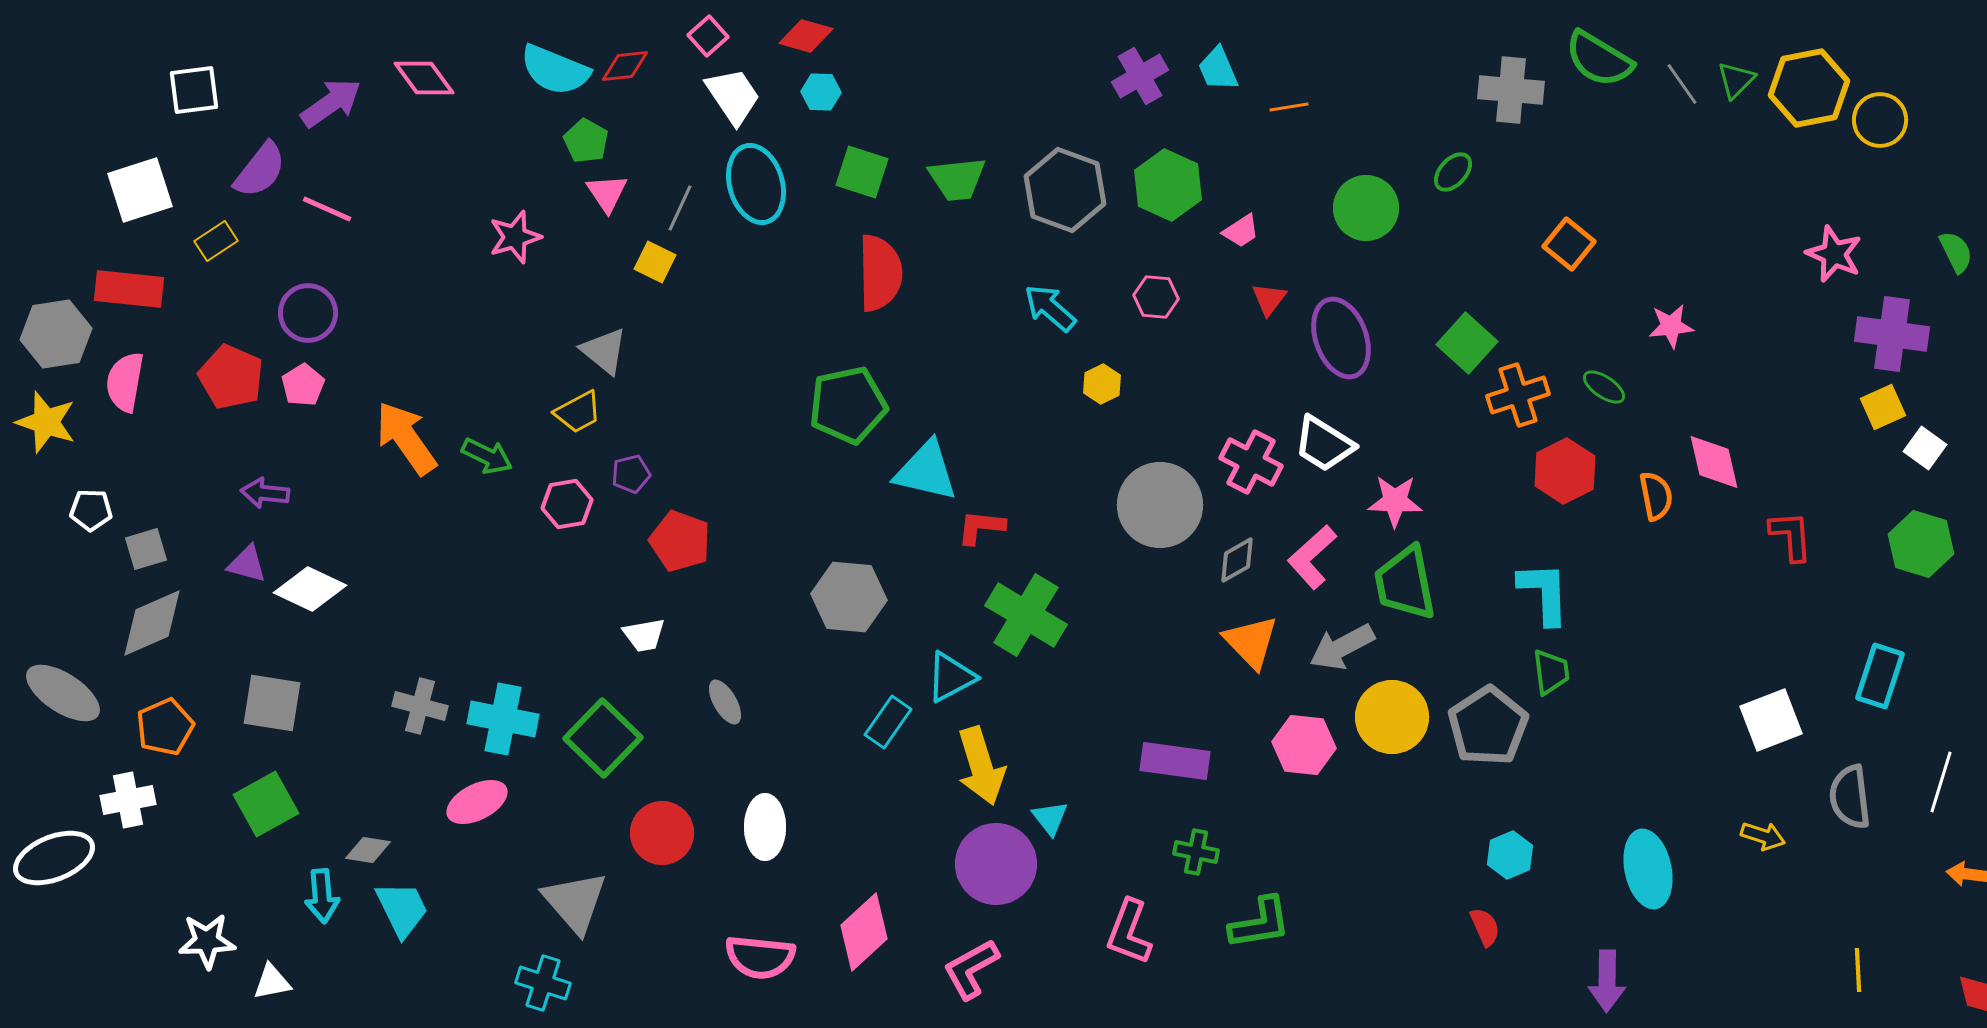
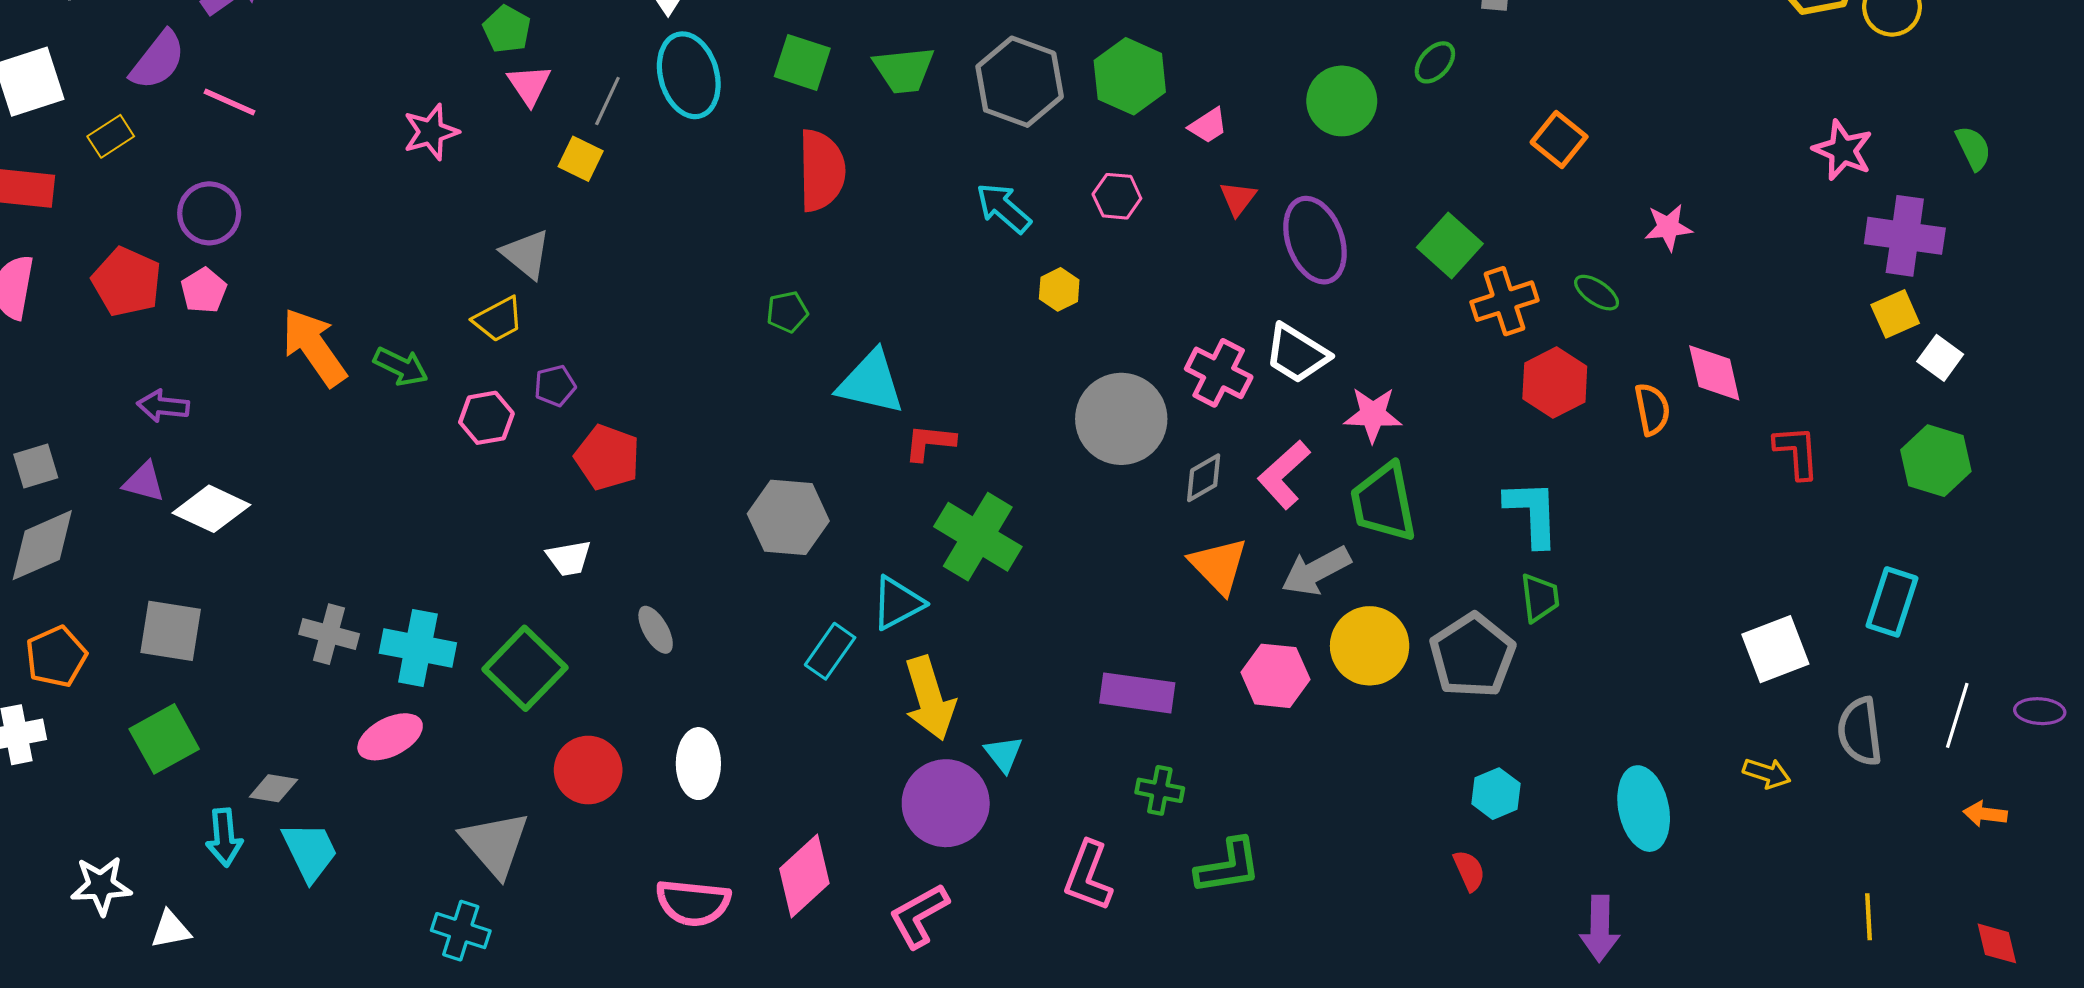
green pentagon: (848, 405) -> (787, 312), size x0.5

